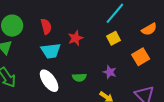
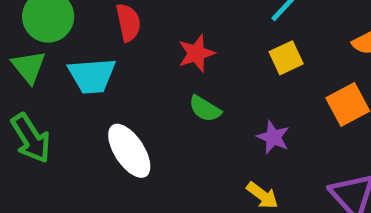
cyan trapezoid: (51, 51) -> (92, 76), moved
green semicircle: (79, 77) -> (205, 109), moved, turned 32

